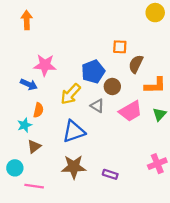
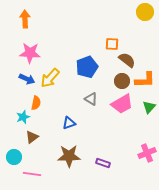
brown semicircle: (136, 64) -> (127, 60), turned 102
pink star: (45, 65) -> (30, 53), moved
brown circle: (112, 87) -> (122, 81), moved
yellow arrow: (71, 94) -> (50, 78), moved
blue triangle: (74, 131) -> (69, 123), size x0.6

